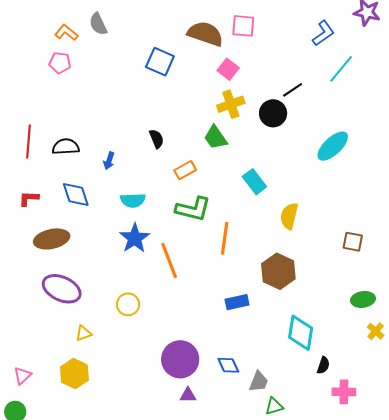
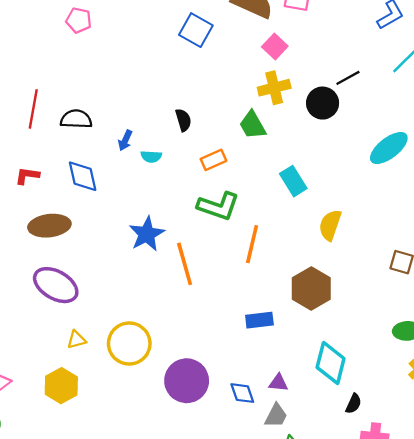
cyan semicircle: (133, 200) -> (151, 156), moved, size x0.7
yellow circle: (128, 304) -> (129, 344), moved, size x1.6
purple triangle: (188, 395) -> (278, 383), moved

